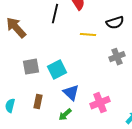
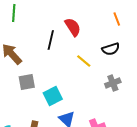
yellow line: (88, 35) -> (84, 61), turned 35
gray square: (31, 67) -> (27, 82), moved

